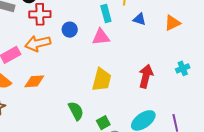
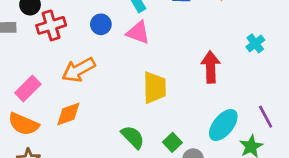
blue circle: (70, 30) -> (101, 24), moved
pink triangle: (101, 37) -> (138, 33), turned 42
orange arrow: (38, 43) -> (79, 70), moved

